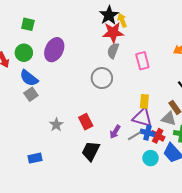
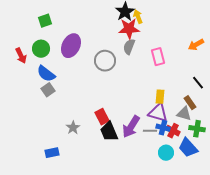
green square: (28, 24) -> (45, 21), turned -32
gray circle: (102, 78) -> (105, 61), moved
gray star: (56, 125) -> (73, 128), moved
purple arrow: (115, 132) -> (131, 127), size x1.6
gray line: (134, 136) -> (150, 131), turned 32
black trapezoid: (91, 151) -> (109, 132), moved, turned -50

